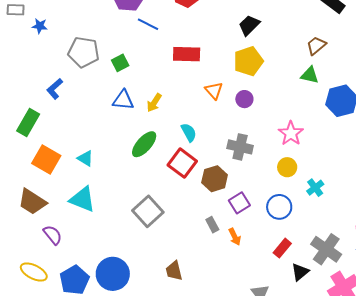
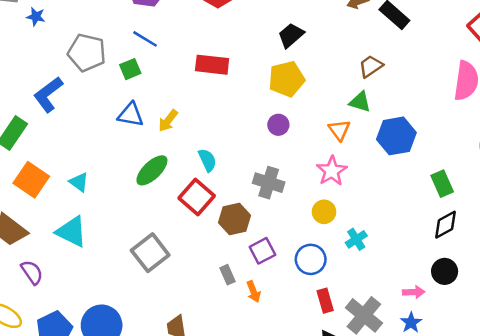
blue line: (148, 24) -> (145, 39), moved
blue L-shape: (55, 89) -> (48, 94), size x1.4
orange triangle: (214, 91) -> (339, 130), moved
red rectangle: (282, 248) -> (325, 301), moved, turned -60

